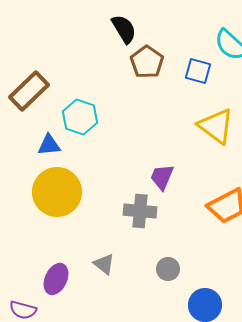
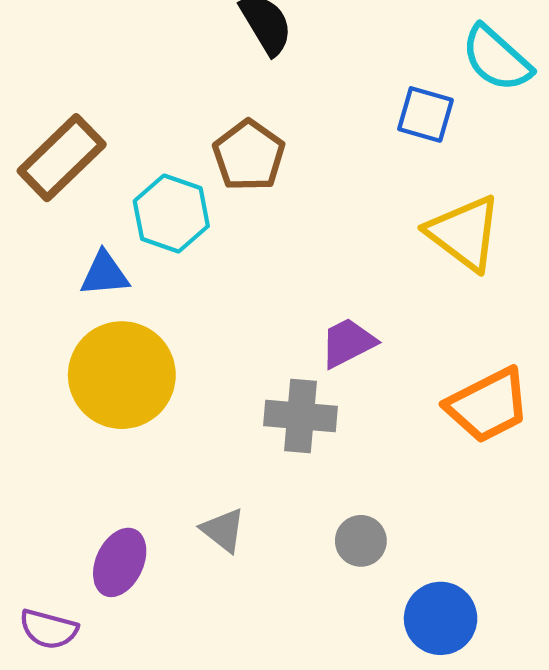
brown pentagon: (147, 62) -> (249, 155), moved
purple trapezoid: (162, 177) -> (348, 343), turned 40

